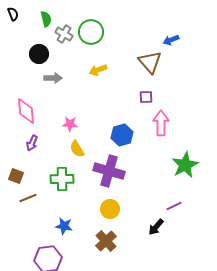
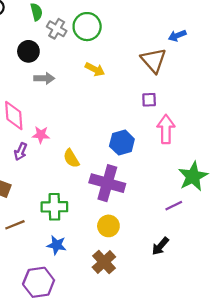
yellow arrow: (98, 70) -> (95, 69), turned -132
pink star: (70, 124) -> (41, 135), moved
green cross: (62, 179) -> (54, 207), moved
brown line: (28, 198) -> (15, 225), moved
purple line: (174, 206) -> (174, 206), moved

